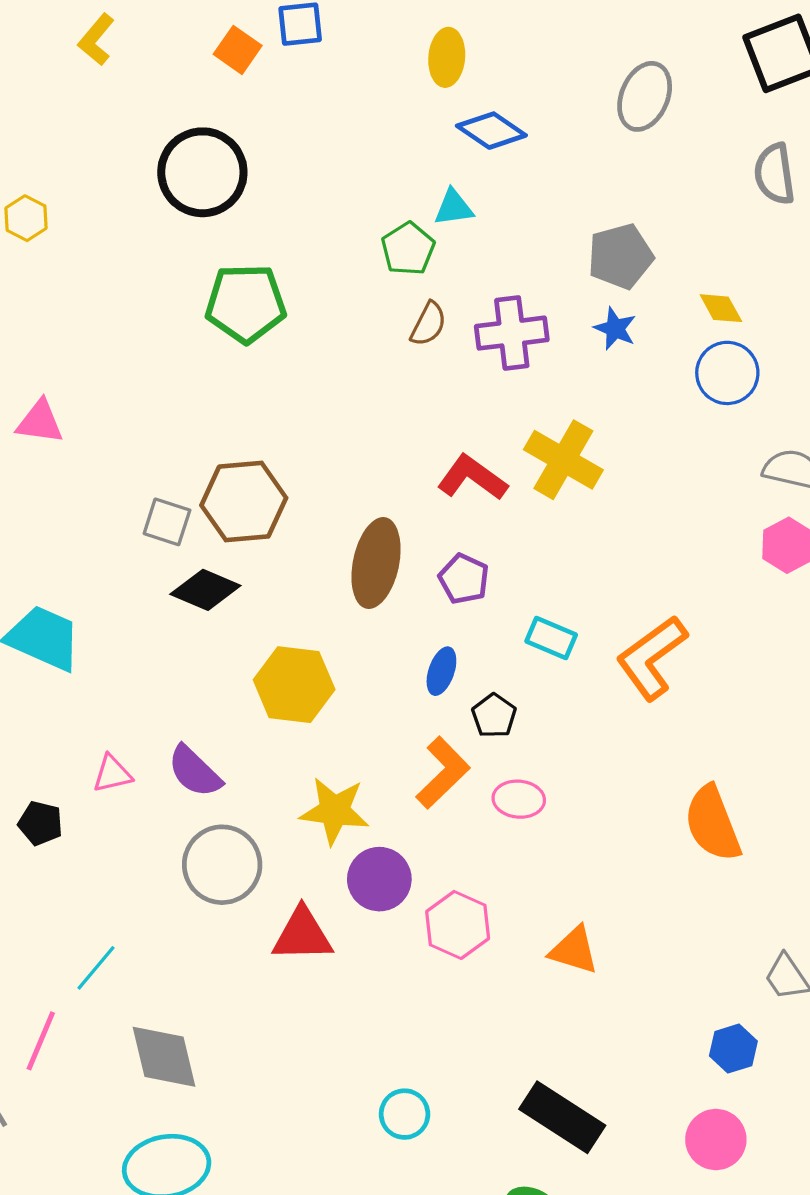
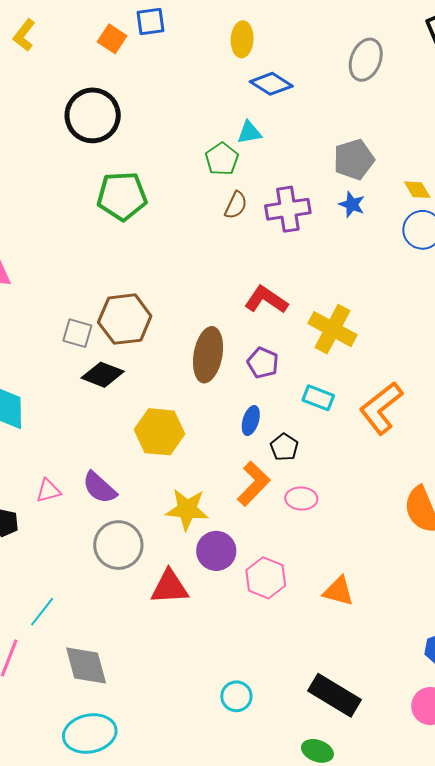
yellow cross: (563, 460) -> (333, 329), moved

